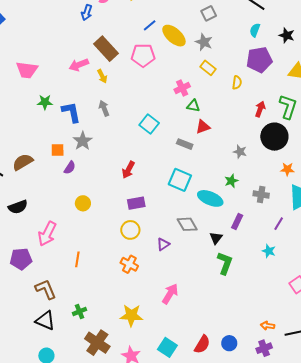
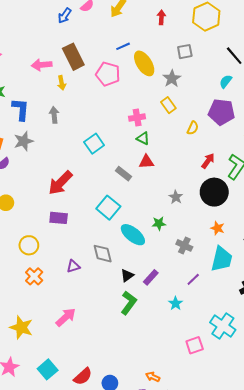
red arrow: (128, 170) -> (60, 183), size x1.5
purple rectangle: (237, 221) -> (151, 277), moved
yellow circle: (130, 230) -> (29, 245), moved

